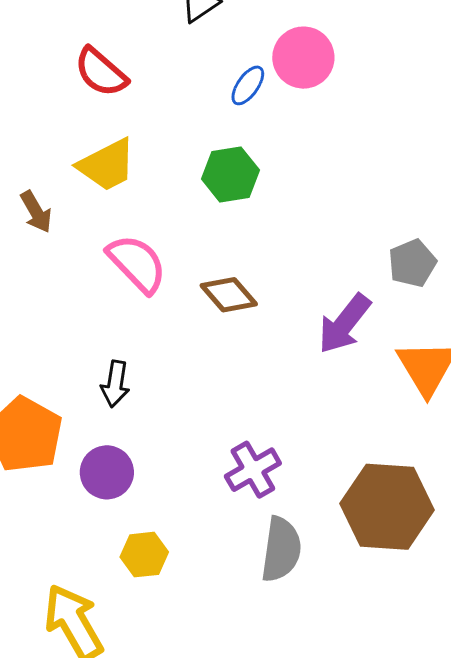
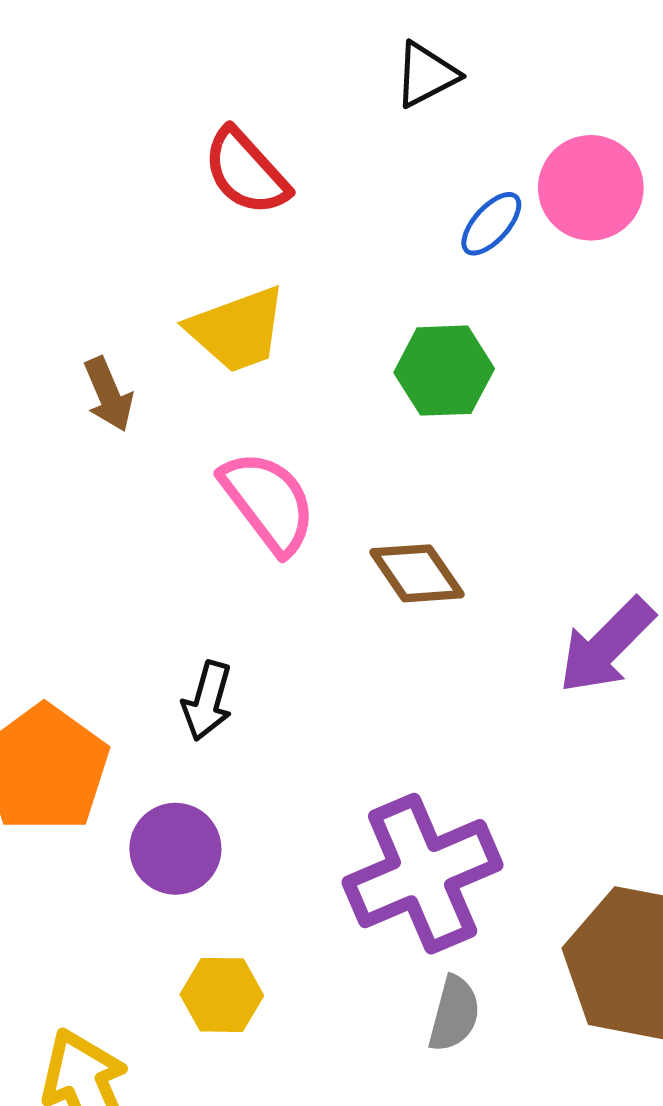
purple cross: (253, 470) -> (423, 874), size x1.6
gray semicircle: (281, 549) -> (454, 1014), size x0.7

